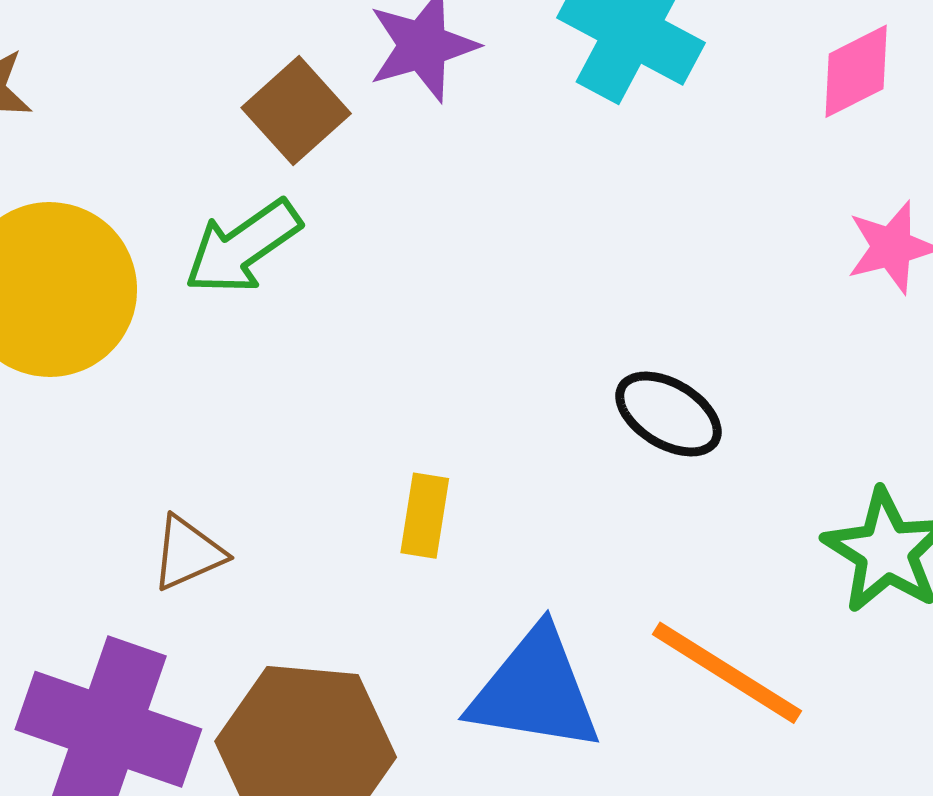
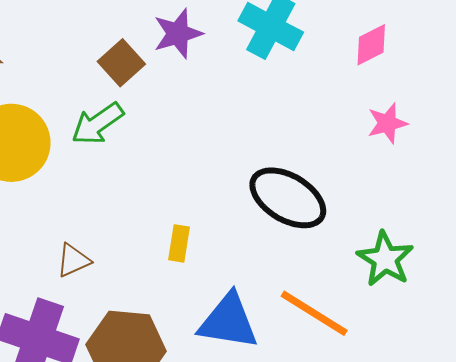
black ellipse: (668, 414) -> (288, 198), size x1.6

